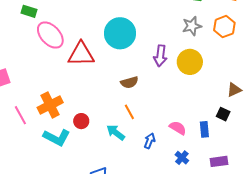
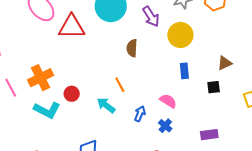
purple arrow: (160, 56) -> (151, 17), moved, turned -40
brown semicircle: (129, 82) -> (132, 48), moved, turned 108
black square: (223, 114) -> (214, 87), turned -32
blue rectangle: (204, 129) -> (184, 71), moved
blue cross: (182, 158) -> (165, 126), moved

